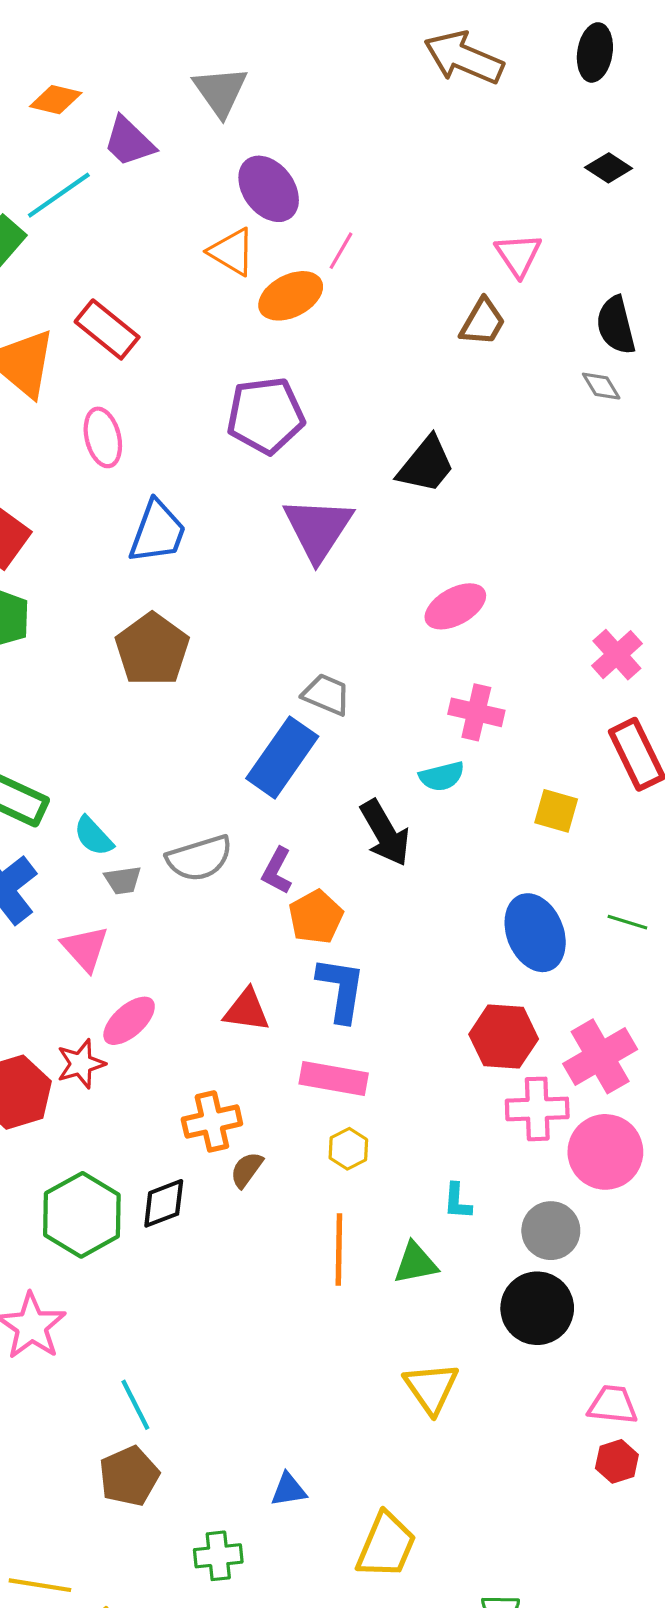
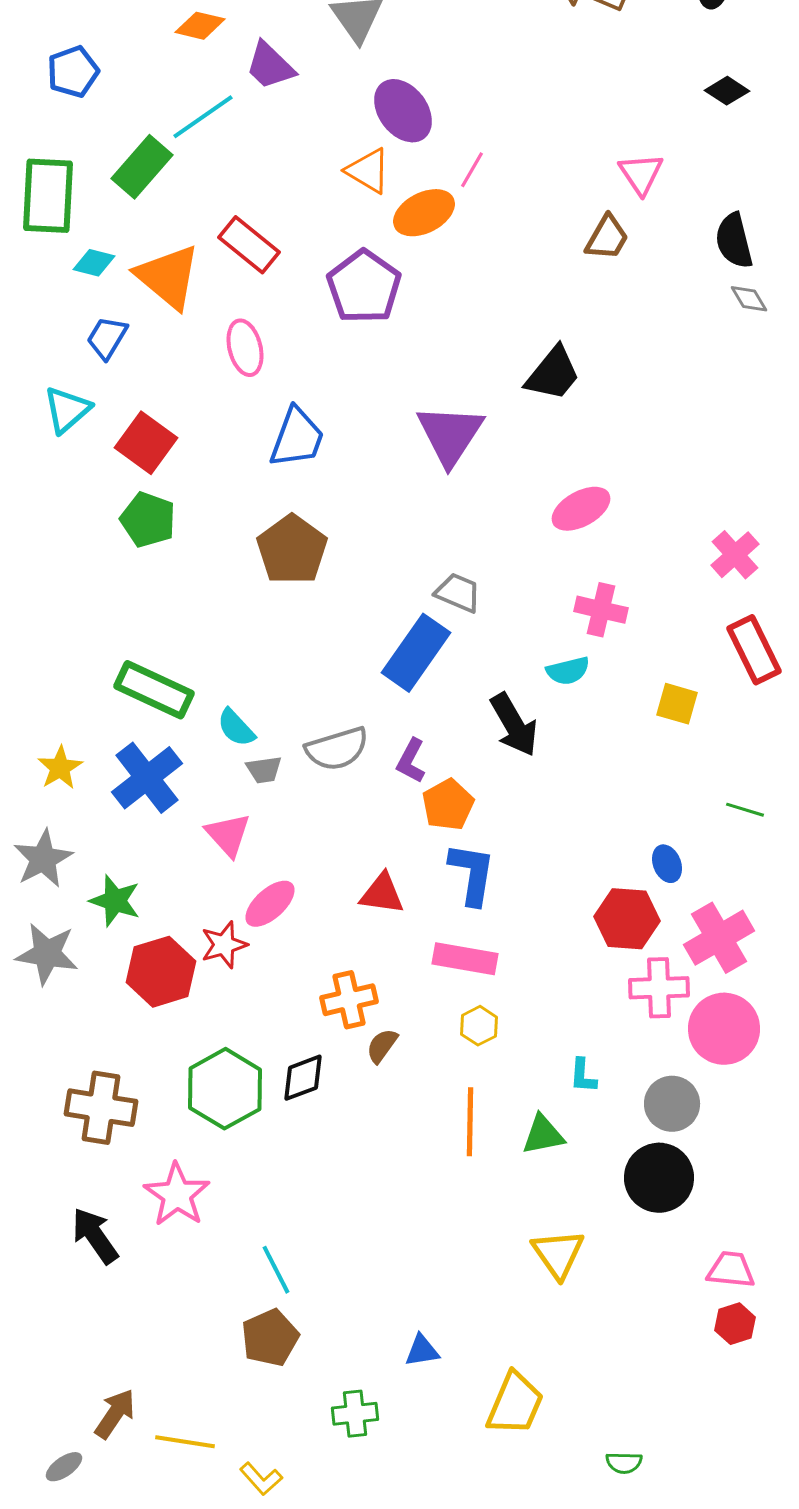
gray diamond: (601, 386) -> (749, 299), moved
purple pentagon: (265, 415) -> (364, 287), moved, turned -30
blue ellipse: (535, 933) -> (667, 864), moved, size x0.5

